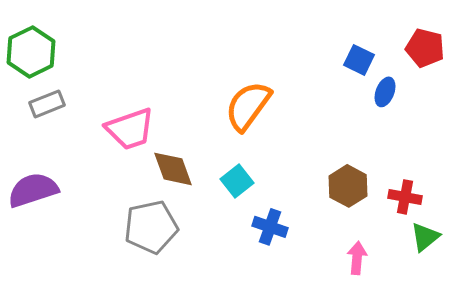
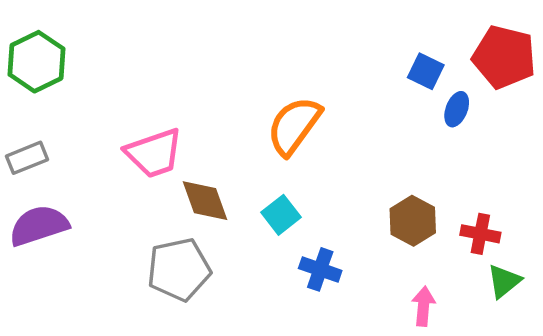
red pentagon: (425, 48) -> (504, 57), size x1.4
gray rectangle: (47, 104) -> (27, 158), moved

